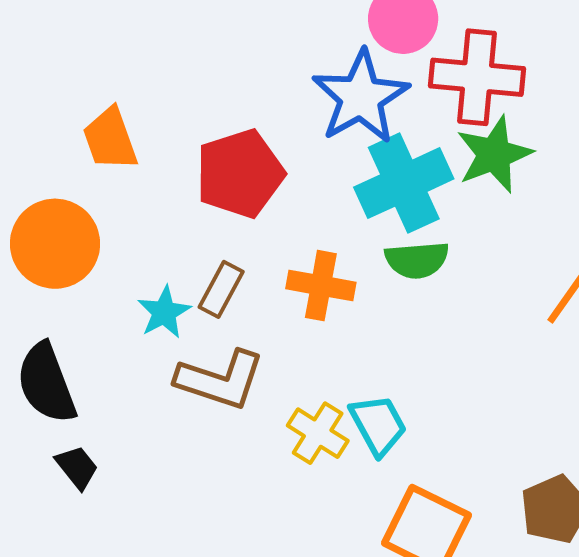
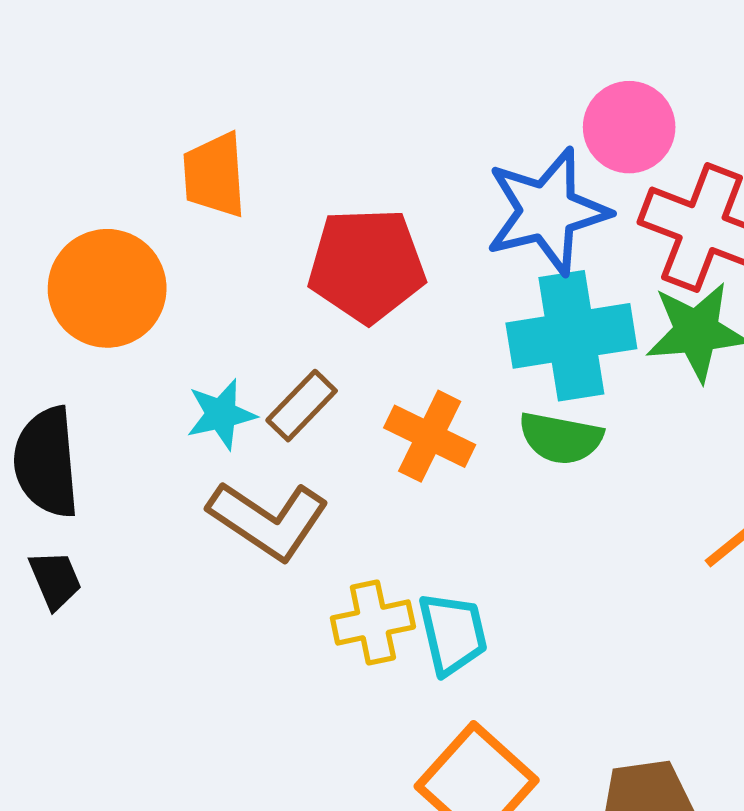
yellow cross: (318, 433) -> (373, 623), turned 30

